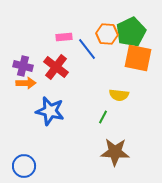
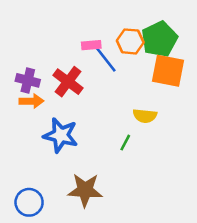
pink rectangle: (64, 37) -> (91, 45), moved
brown star: (115, 152) -> (85, 190), moved

